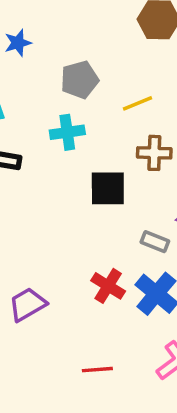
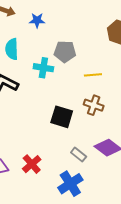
cyan cross: (67, 132) -> (43, 68), moved
red cross: (108, 286) -> (32, 164), moved

